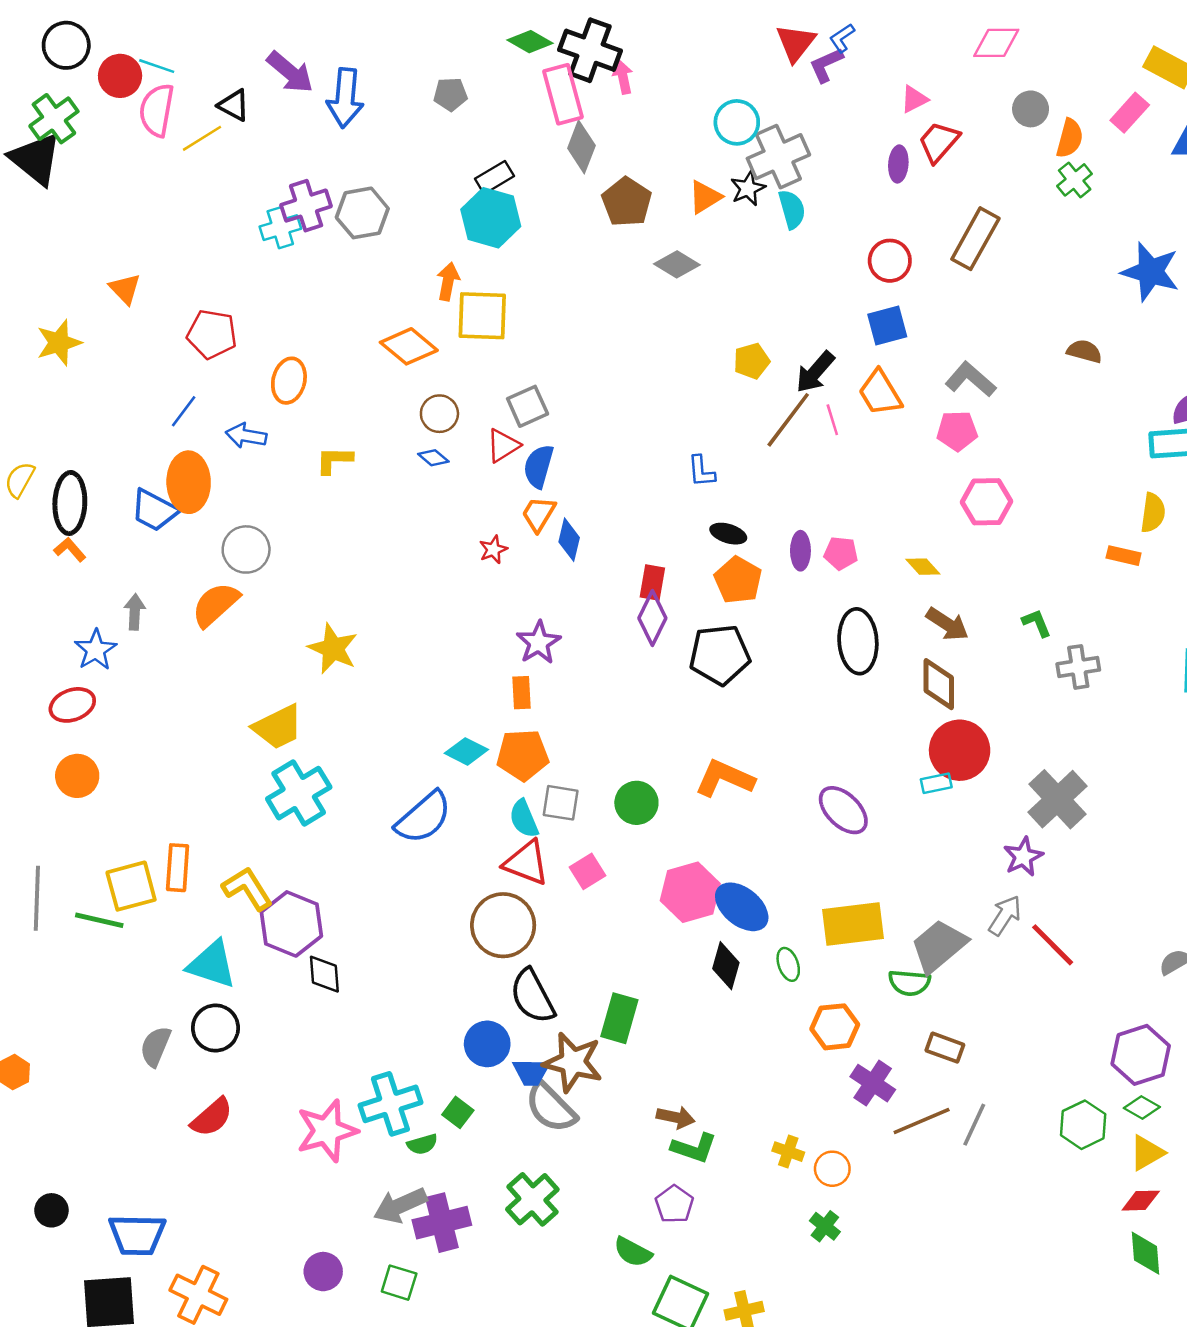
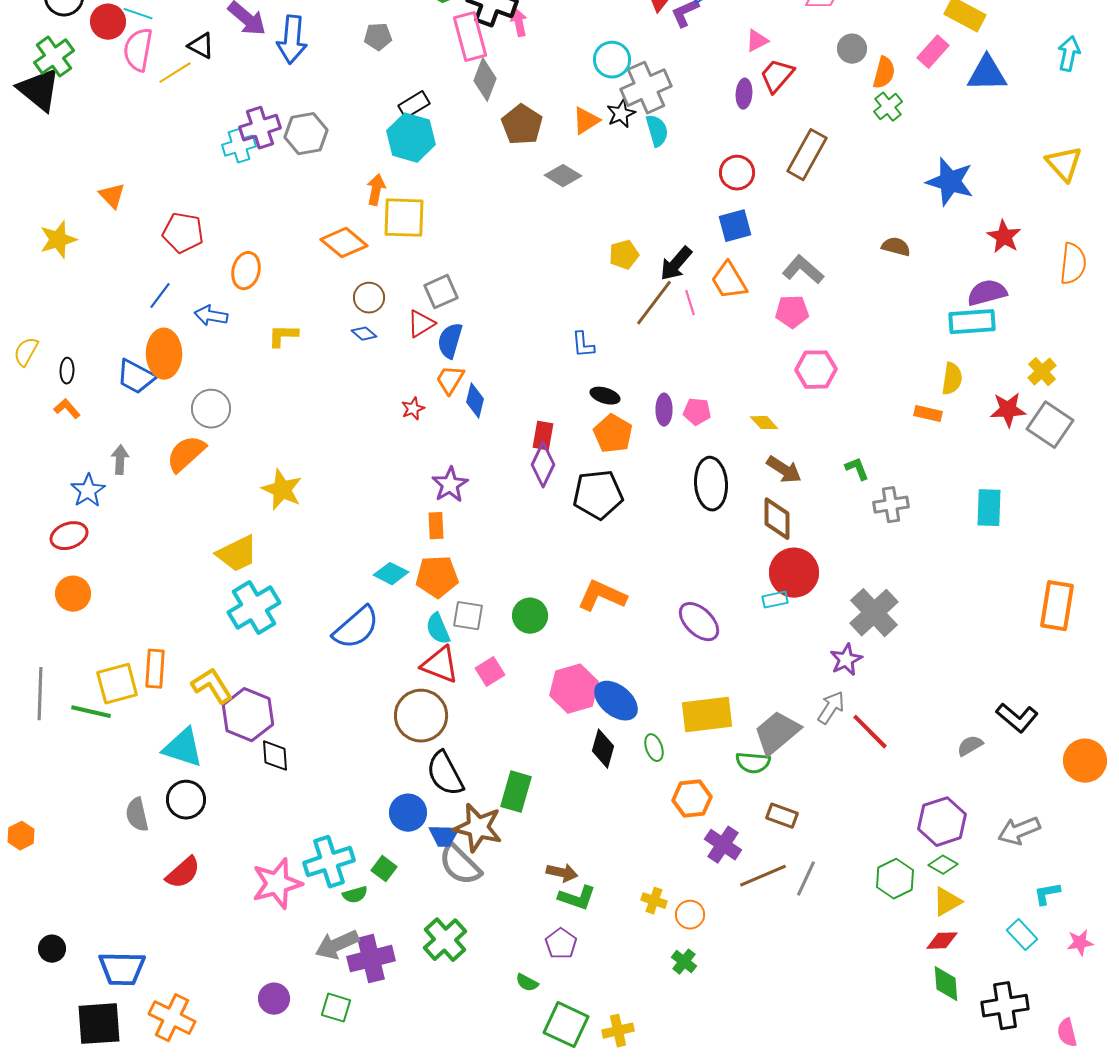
black ellipse: (70, 503) -> (67, 371), size x0.5
gray semicircle: (156, 1046) -> (137, 815), turned -36
green semicircle: (633, 1252) -> (527, 983), size x0.7

